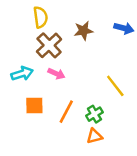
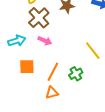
orange triangle: (94, 136) -> (52, 93), moved

